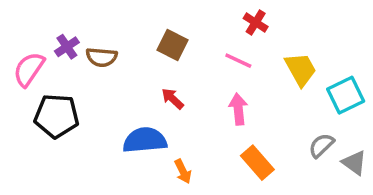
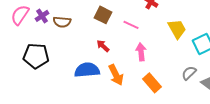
pink line: (238, 61) -> (131, 25), moved
pink semicircle: (29, 69) -> (20, 15), moved
orange arrow: (183, 171) -> (116, 75), moved, size x1.5

